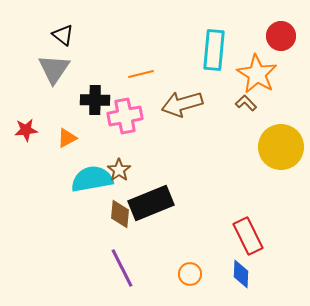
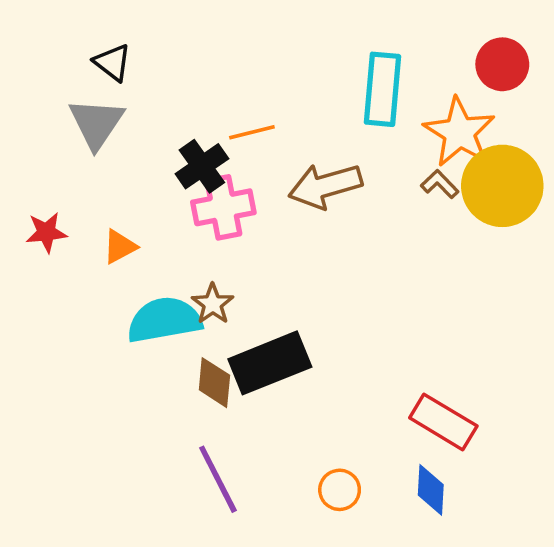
black cross: (95, 100) -> (202, 166), moved, turned -36
yellow circle: (281, 147) -> (502, 186), moved
red rectangle: (248, 236) -> (443, 422), turned -33

